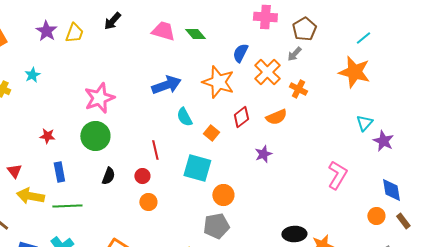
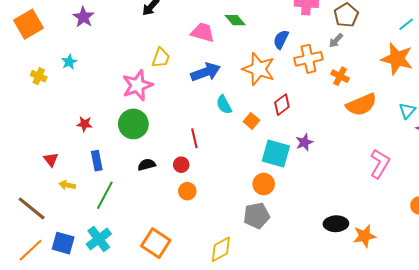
pink trapezoid: (163, 31) -> (203, 32), moved
yellow trapezoid: (74, 33) -> (161, 58), moved
orange cross: (267, 72) -> (308, 59), turned 32
orange semicircle: (276, 117) -> (361, 105), moved, size x1.4
cyan square: (197, 168) -> (276, 153), moved
black semicircle: (108, 176) -> (147, 165), turned -126
yellow arrow: (30, 196) -> (67, 185), size x0.6
green line: (67, 206) -> (105, 195), turned -60

